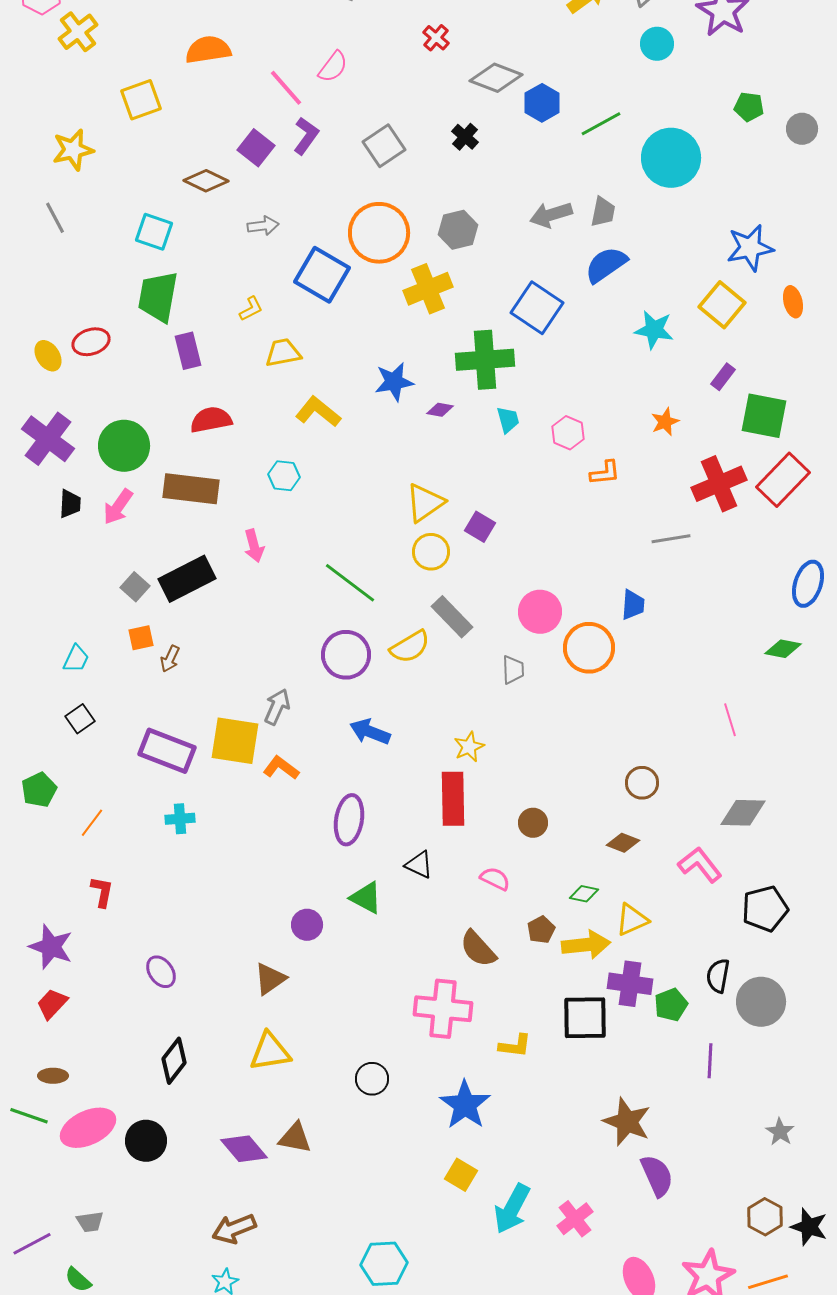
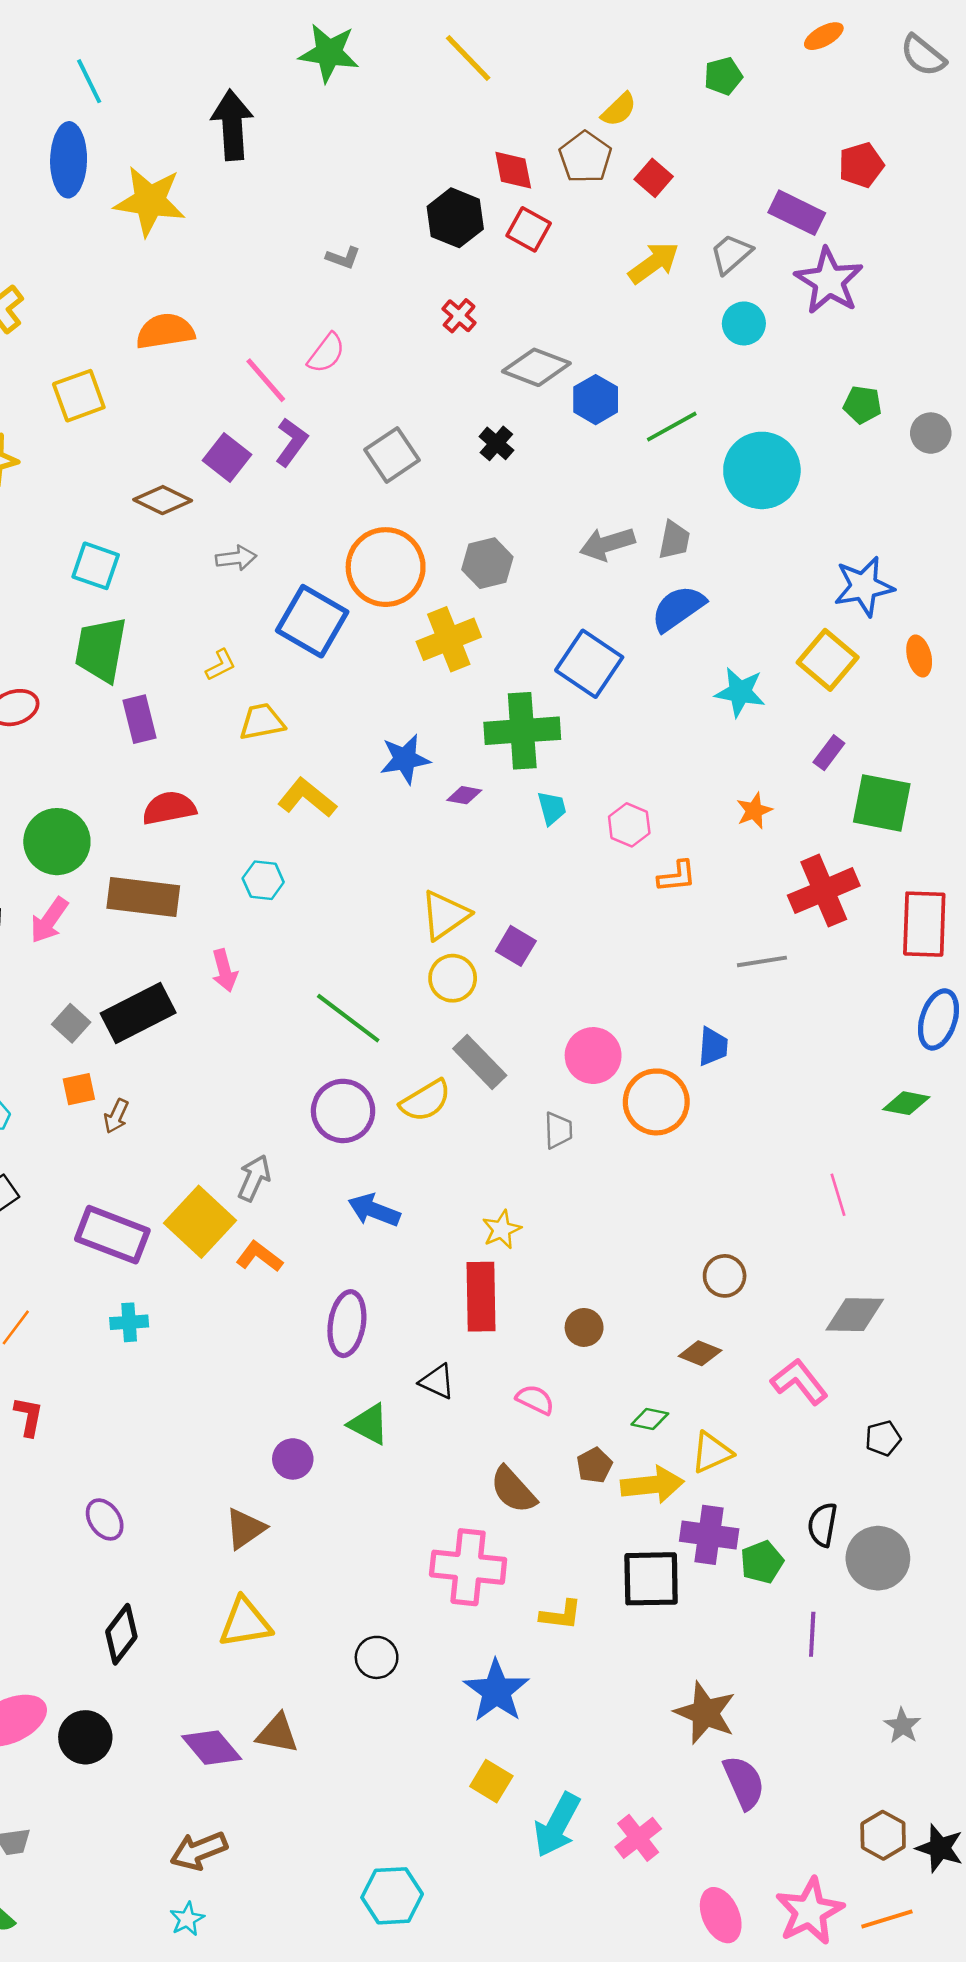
red rectangle: (783, 480) -> (924, 924), moved, turned -42
yellow square: (235, 741) -> (200, 1222), turned 34
black pentagon: (765, 909) -> (883, 1438), size x0.6

